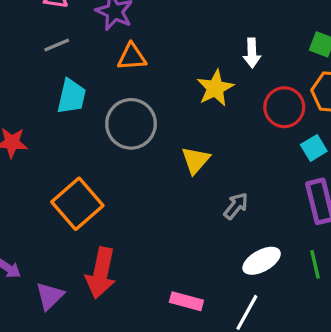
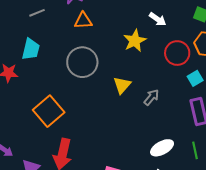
white arrow: (252, 53) -> (158, 19), turned -54
cyan trapezoid: (71, 96) -> (31, 49), moved
gray arrow: (236, 206) -> (151, 97), moved

